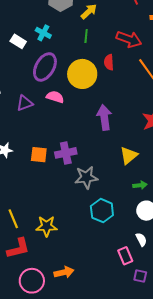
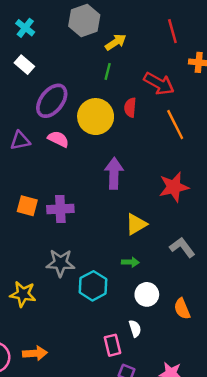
cyan cross: (43, 33) -> (25, 28), moved
gray star: (86, 177) -> (60, 263), moved
green arrow: (140, 185) -> (130, 262), moved

